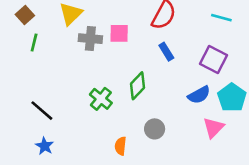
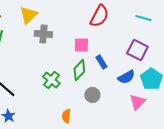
pink square: (119, 33) -> (81, 45), moved
blue rectangle: (166, 52) -> (101, 62), moved
gray circle: (155, 129) -> (92, 95), moved

